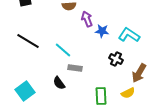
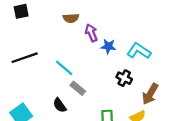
black line: (28, 41) -> (25, 58), turned -50
gray rectangle: (75, 68) -> (78, 88), turned 32

